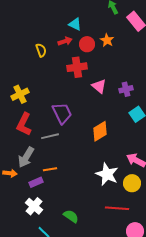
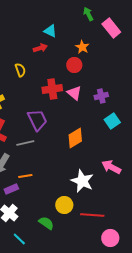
red circle: (87, 44) -> (74, 65), moved
yellow semicircle: (41, 50) -> (20, 70), moved
red cross: (77, 67) -> (52, 89), moved
yellow circle: (132, 183) -> (64, 205), moved

